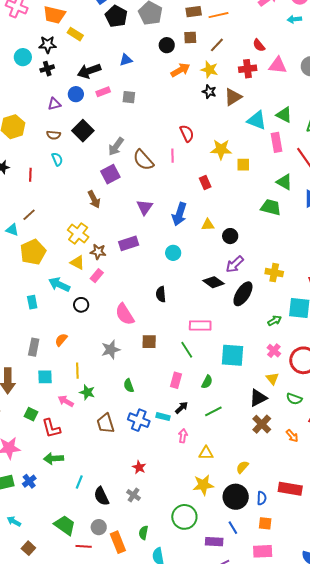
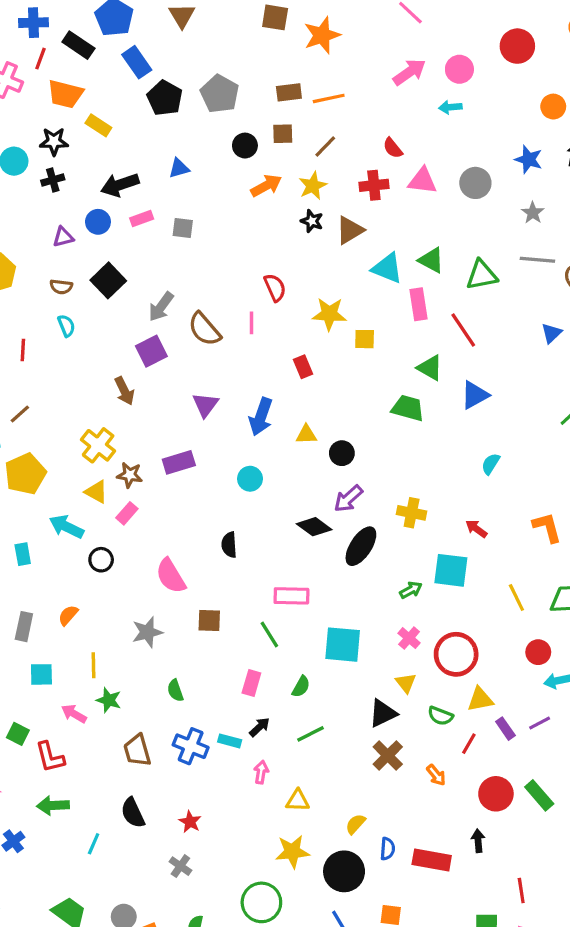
yellow star: (209, 70) -> (313, 186), turned 30
black semicircle: (101, 496) -> (133, 813), moved
blue semicircle: (262, 498) -> (387, 849), moved

